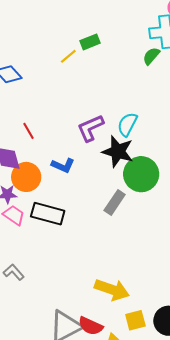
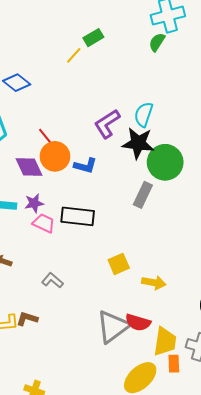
orange circle: (26, 177) -> (55, 156), moved
yellow arrow: (112, 290) -> (154, 283), size x0.7
yellow square: (135, 320) -> (119, 264), moved

